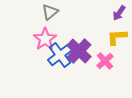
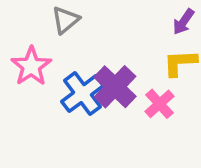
pink star: (45, 39) -> (31, 66), moved

